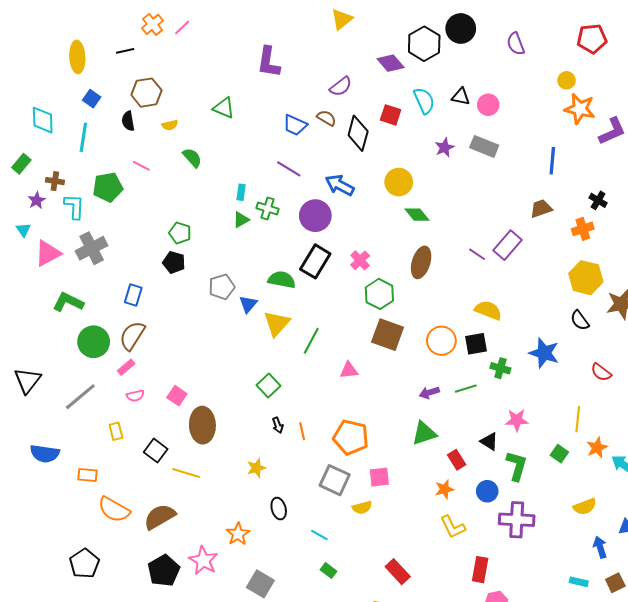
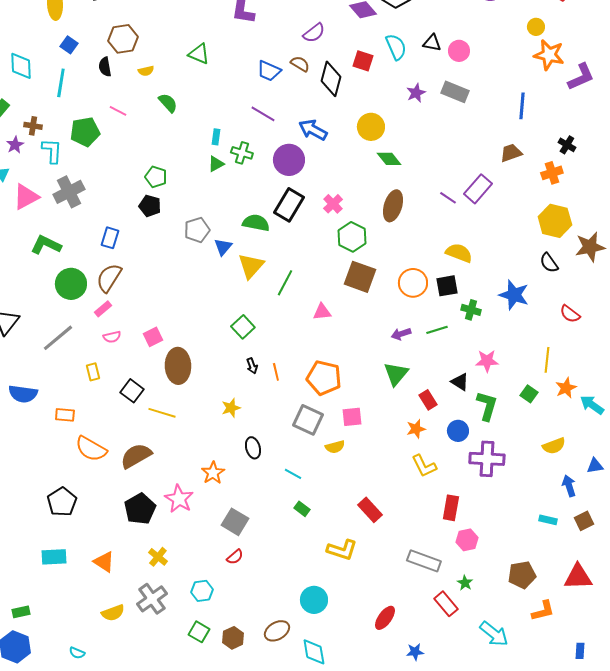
pink square: (177, 396) -> (153, 337), turned 30
green triangle: (424, 433) -> (396, 374), turned -32

